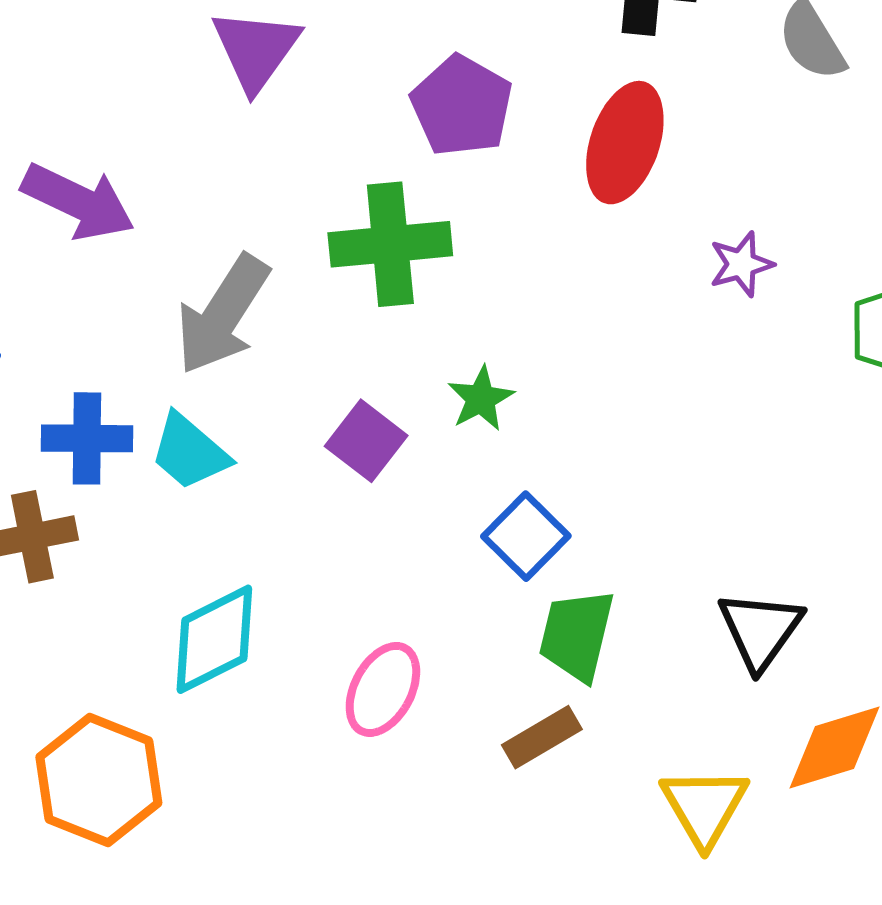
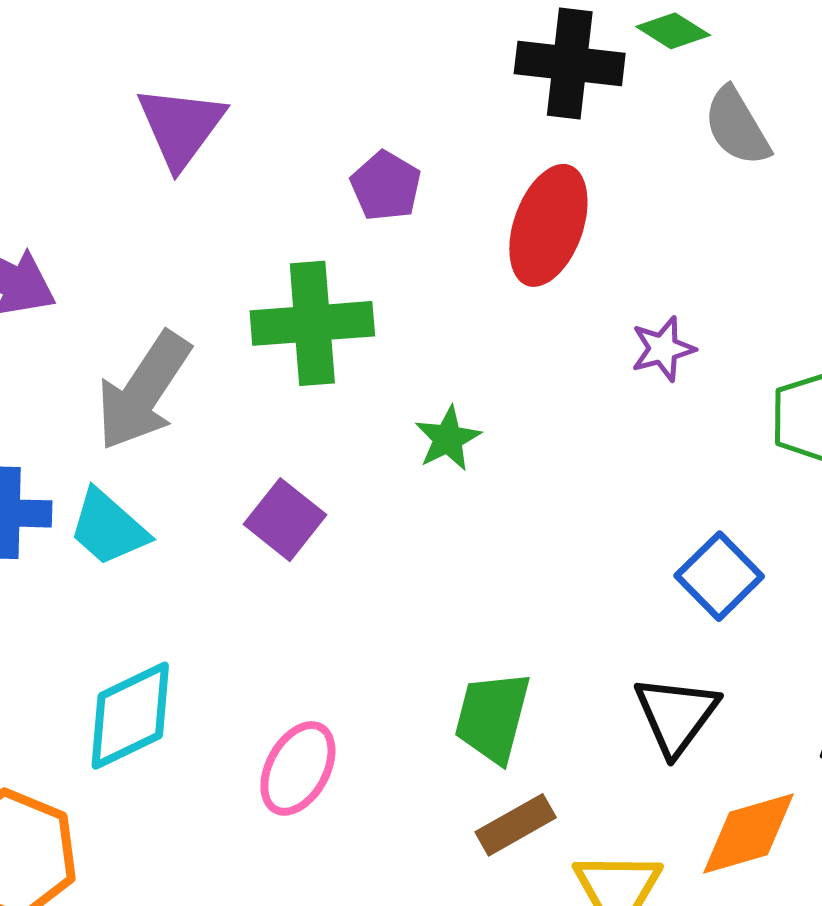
purple pentagon: (462, 106) -> (386, 186), size x0.7
green star: (481, 399) -> (448, 439), moved
blue square: (526, 536) -> (719, 576), moved
brown rectangle: (542, 737) -> (516, 825), moved

